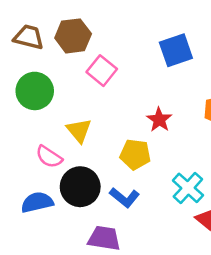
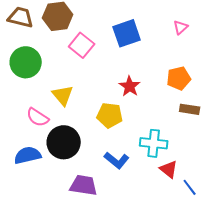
blue square: (176, 50) -> (127, 33), moved
cyan cross: (188, 188) -> (154, 143), turned -36
blue L-shape: (124, 197) -> (117, 160), moved

